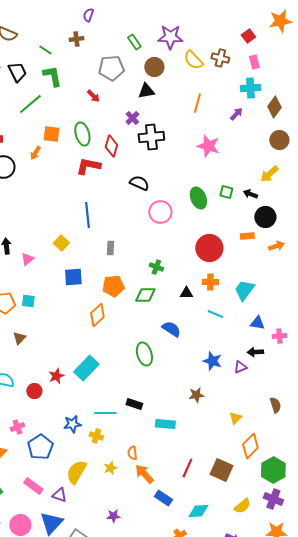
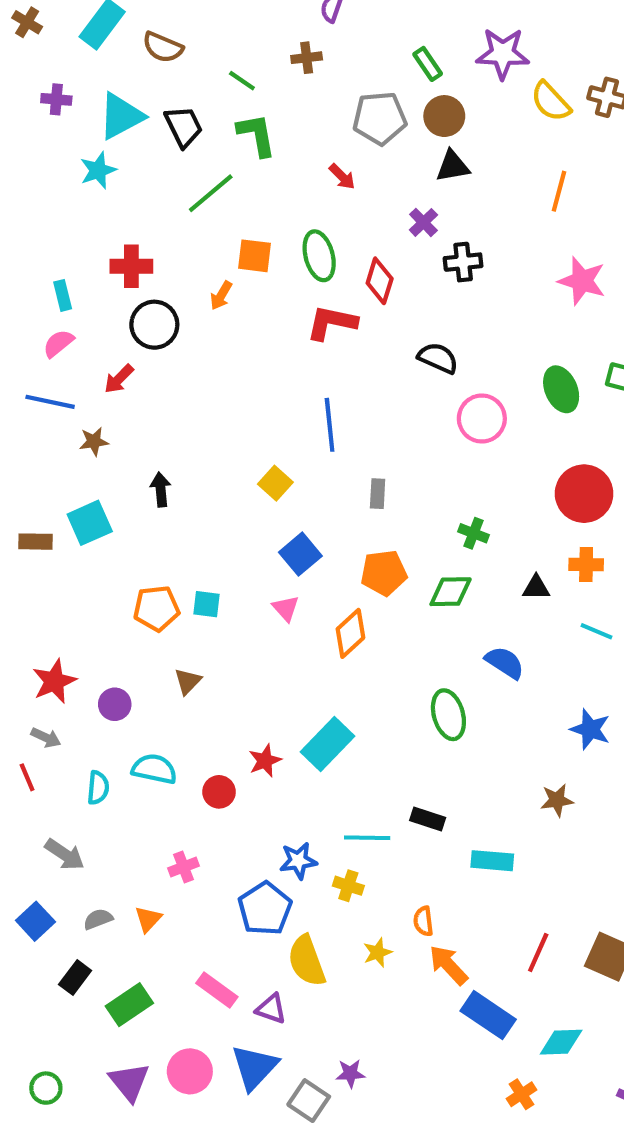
brown circle: (154, 67) -> (444, 116), moved
black cross: (151, 137) -> (463, 262), size x0.7
pink triangle: (27, 259) -> (286, 608), moved, turned -32
blue square: (73, 277) -> (300, 554), turned -36
blue pentagon: (40, 447) -> (265, 909), moved
yellow semicircle: (76, 472) -> (307, 961), turned -50
blue rectangle: (163, 498) -> (488, 1015), size x1.4
purple star: (113, 516) -> (350, 1073), moved

